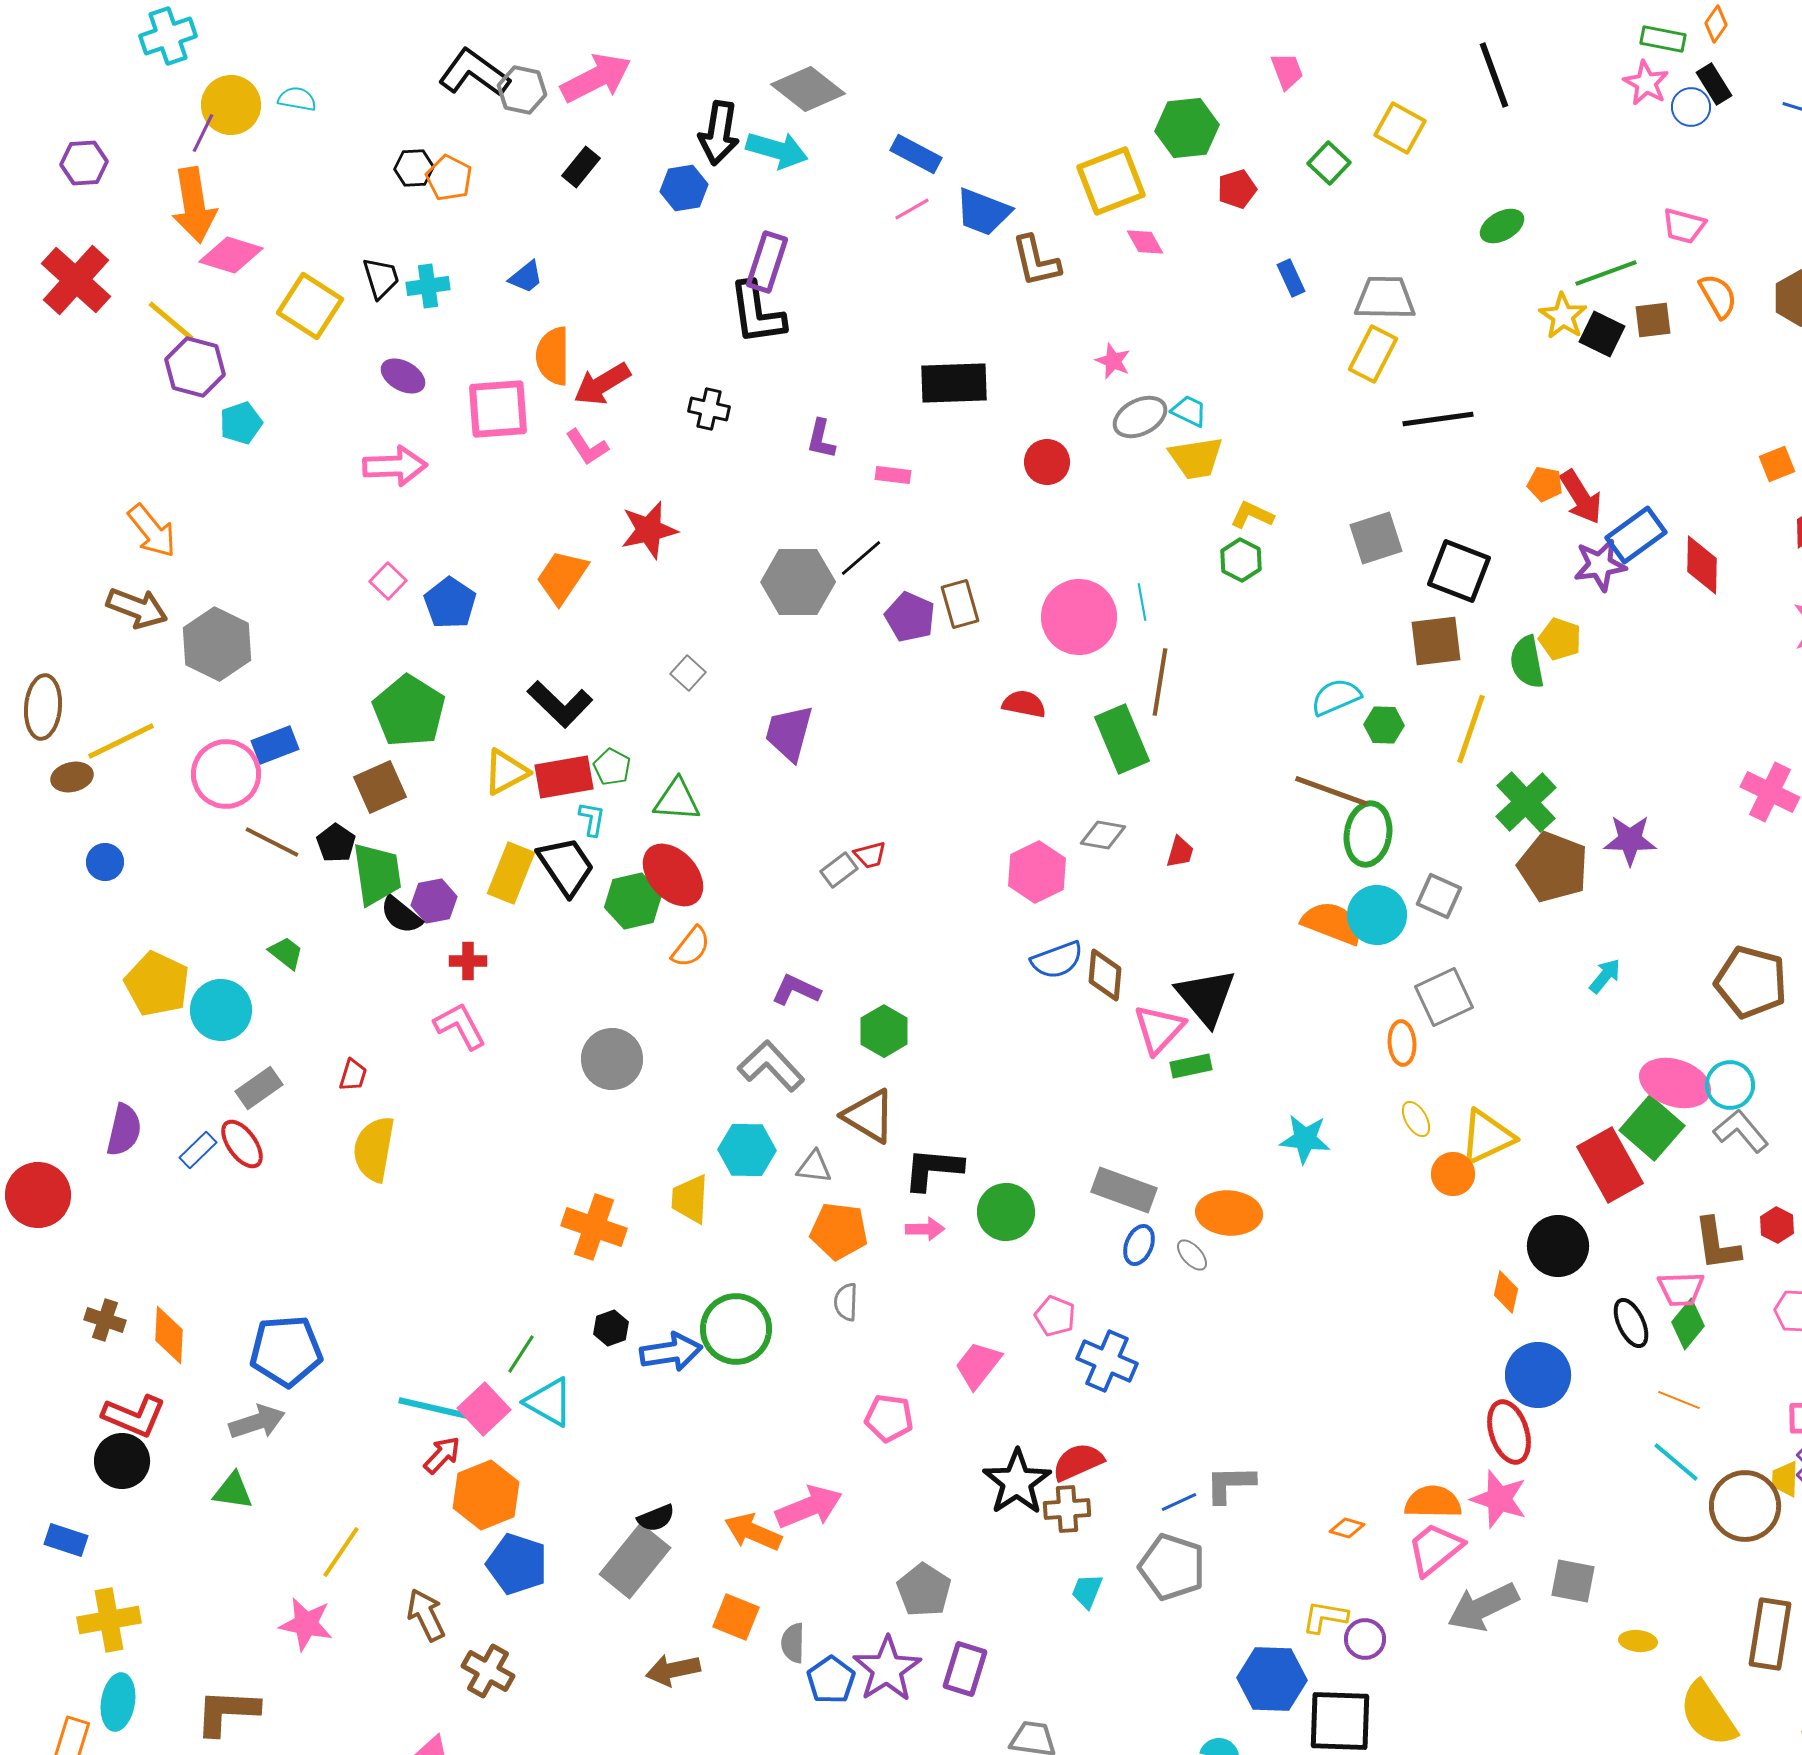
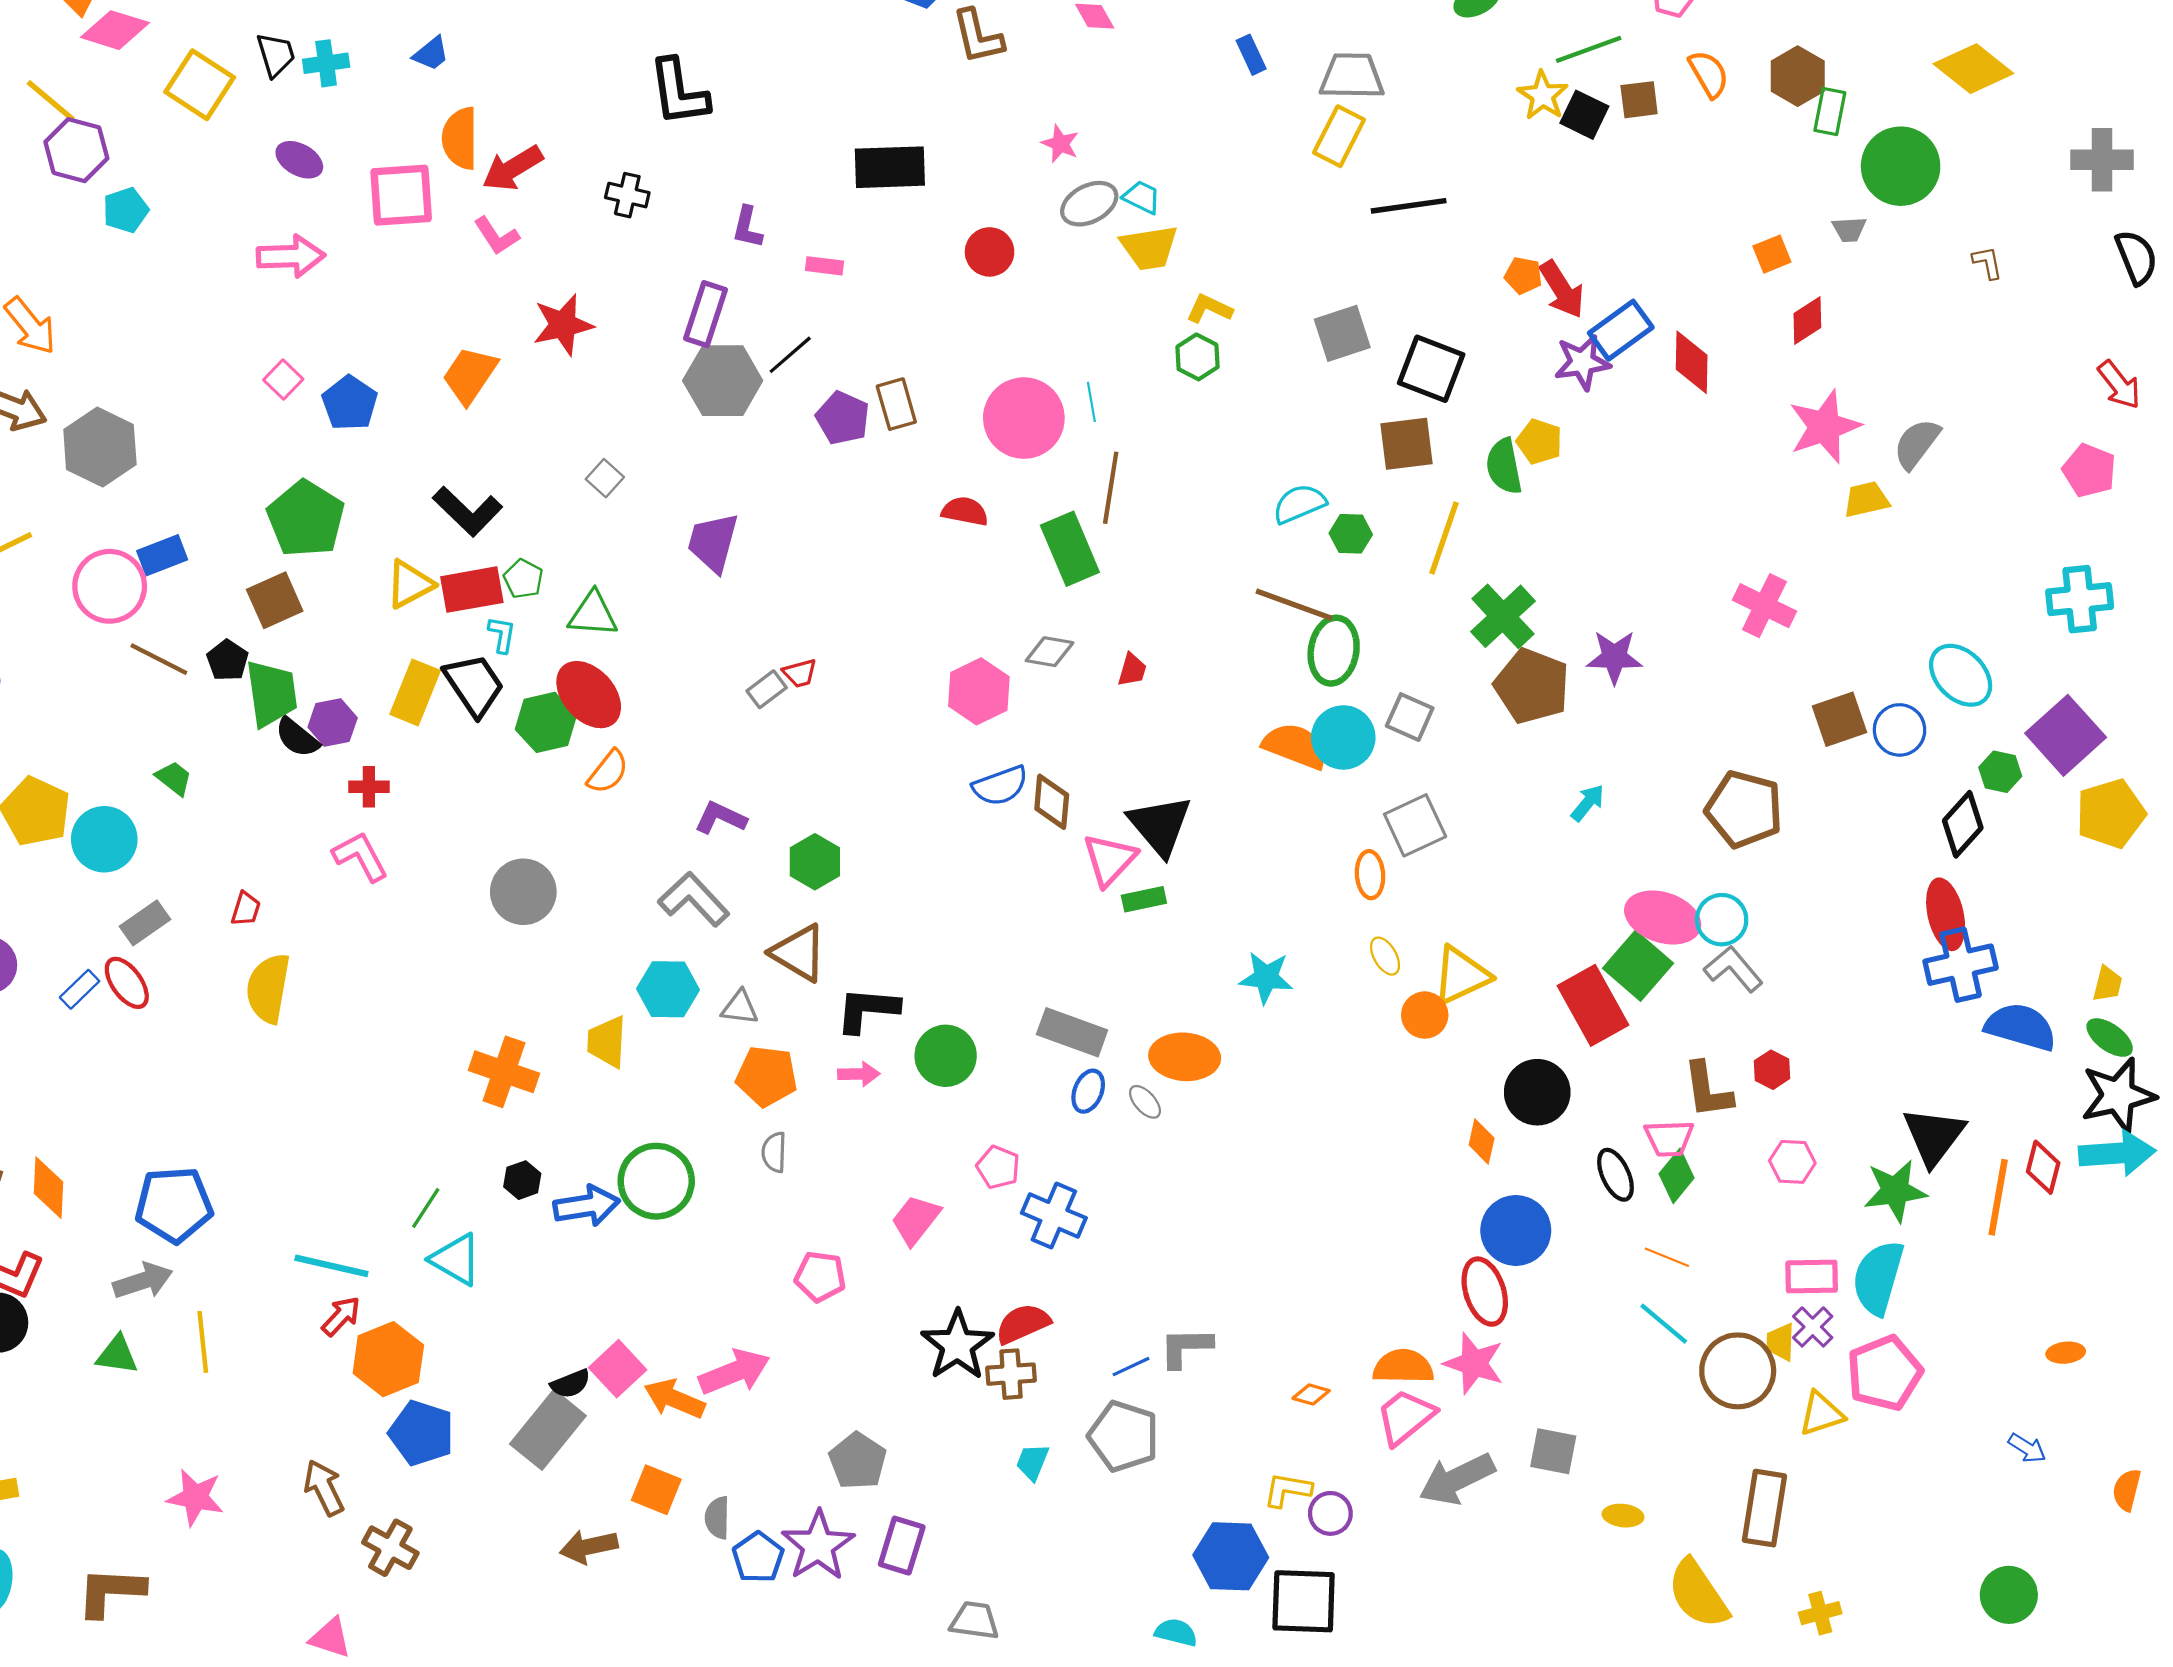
purple rectangle: (767, 262) -> (706, 314), moved
pink square: (484, 1409) -> (618, 1369), moved
yellow line: (341, 1552) -> (203, 1342), moved, turned -40

